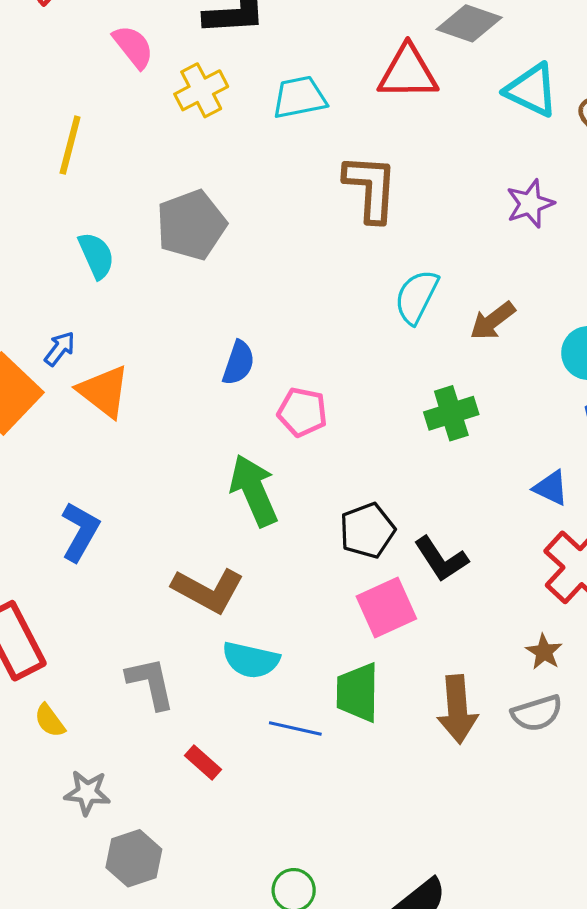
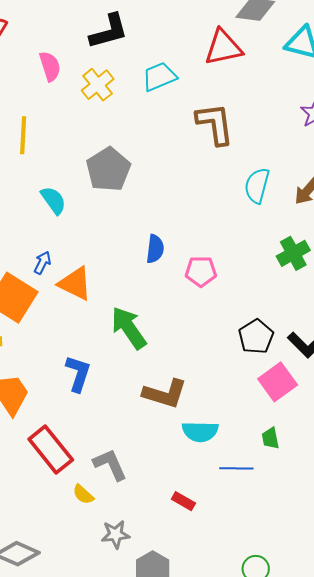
pink semicircle: (133, 47) -> (50, 66), turned 32
green arrow: (254, 490) -> (129, 328), moved
gray L-shape: (151, 683) -> (110, 465), moved
green trapezoid: (358, 692) -> (270, 438), size x0.6

